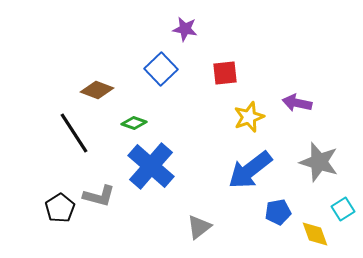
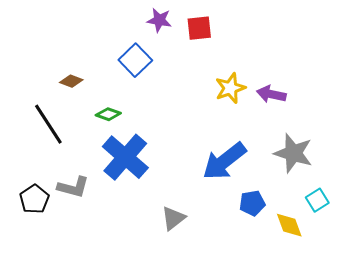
red square: (225, 73) -> (199, 28), moved
brown diamond: (97, 90) -> (71, 81), size x0.7
yellow star: (249, 117) -> (230, 88), moved

